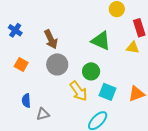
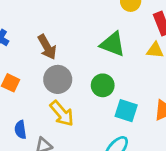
yellow arrow: (78, 91) -> (62, 113), moved

